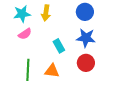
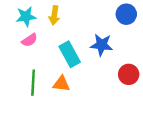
blue circle: (85, 12) -> (126, 14), moved
cyan rectangle: (59, 46) -> (70, 54), size x1.5
red circle: (86, 63) -> (129, 74), moved

